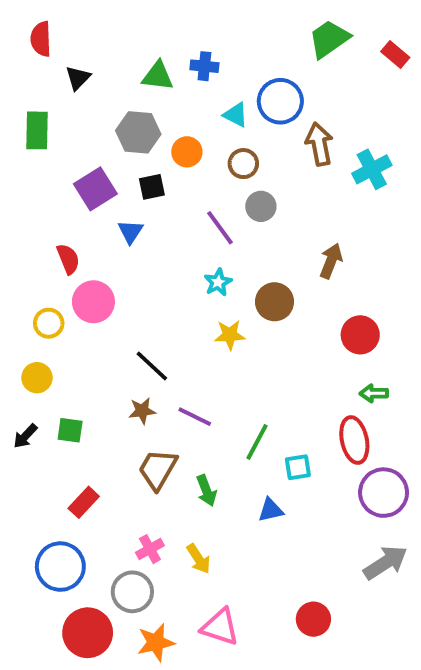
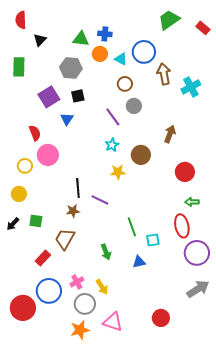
orange circle: (187, 152) -> (100, 54), moved
black line: (152, 366) -> (78, 188), turned 42
purple line: (195, 417) -> (100, 200), moved
green line: (257, 442) -> (132, 227), turned -48
brown trapezoid: (158, 469) -> (65, 239), moved
blue circle: (60, 567) -> (49, 291), moved
gray circle: (132, 592) -> (85, 304), moved
red circle: (88, 633) -> (23, 308), moved

